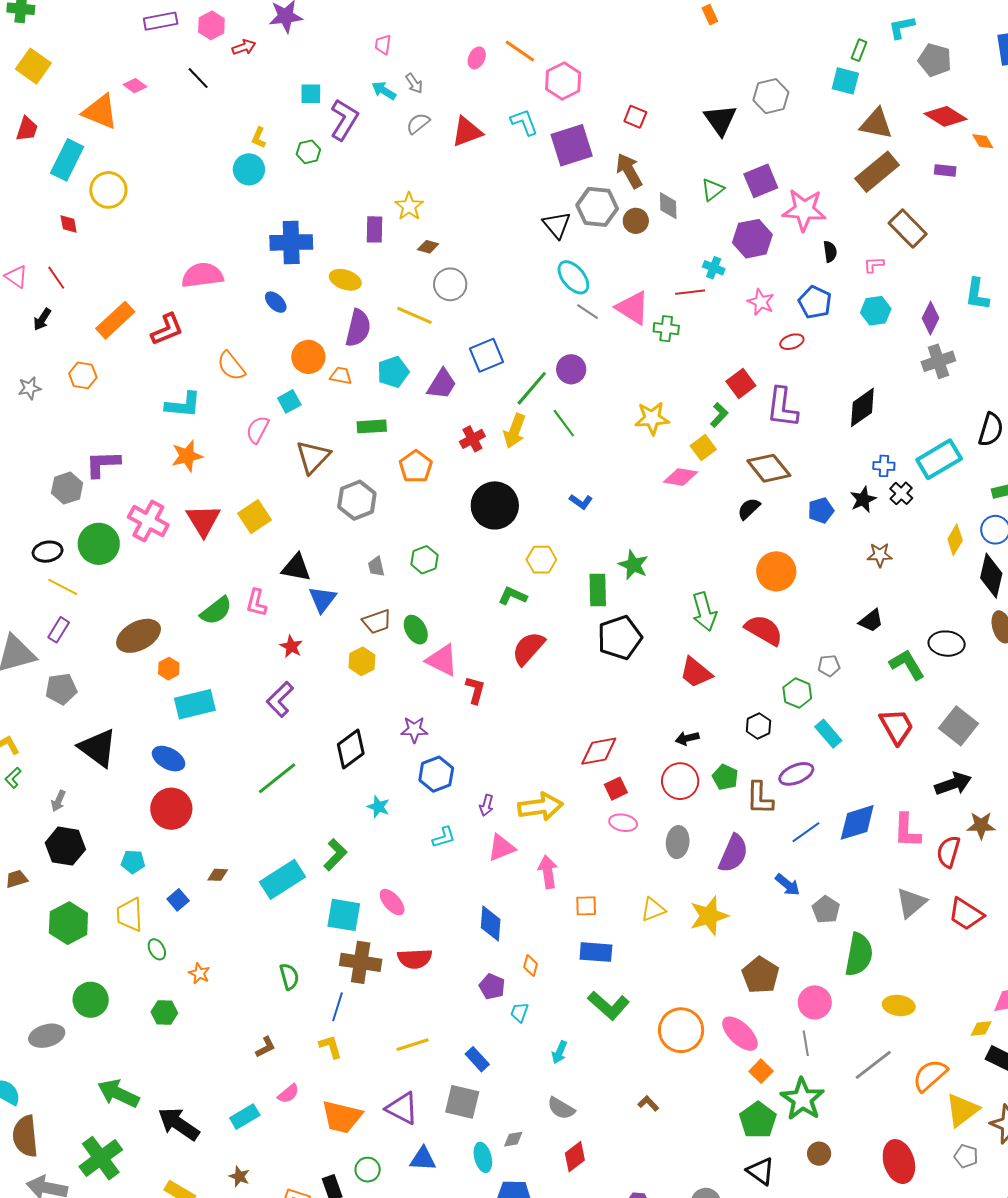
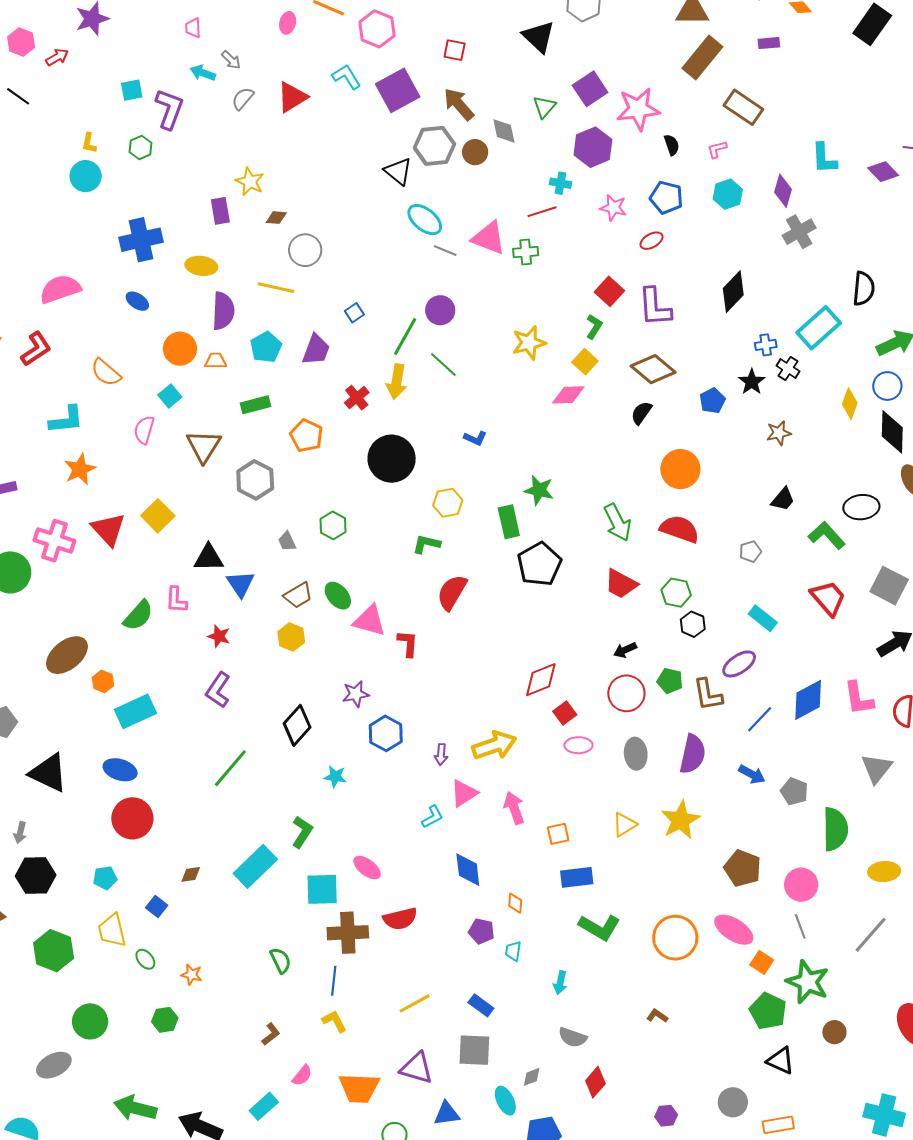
blue square: (486, 355) -> (354, 313), size x0.6
green hexagon: (797, 693) -> (676, 593), moved
cyan L-shape: (444, 837) -> (432, 817), moved

